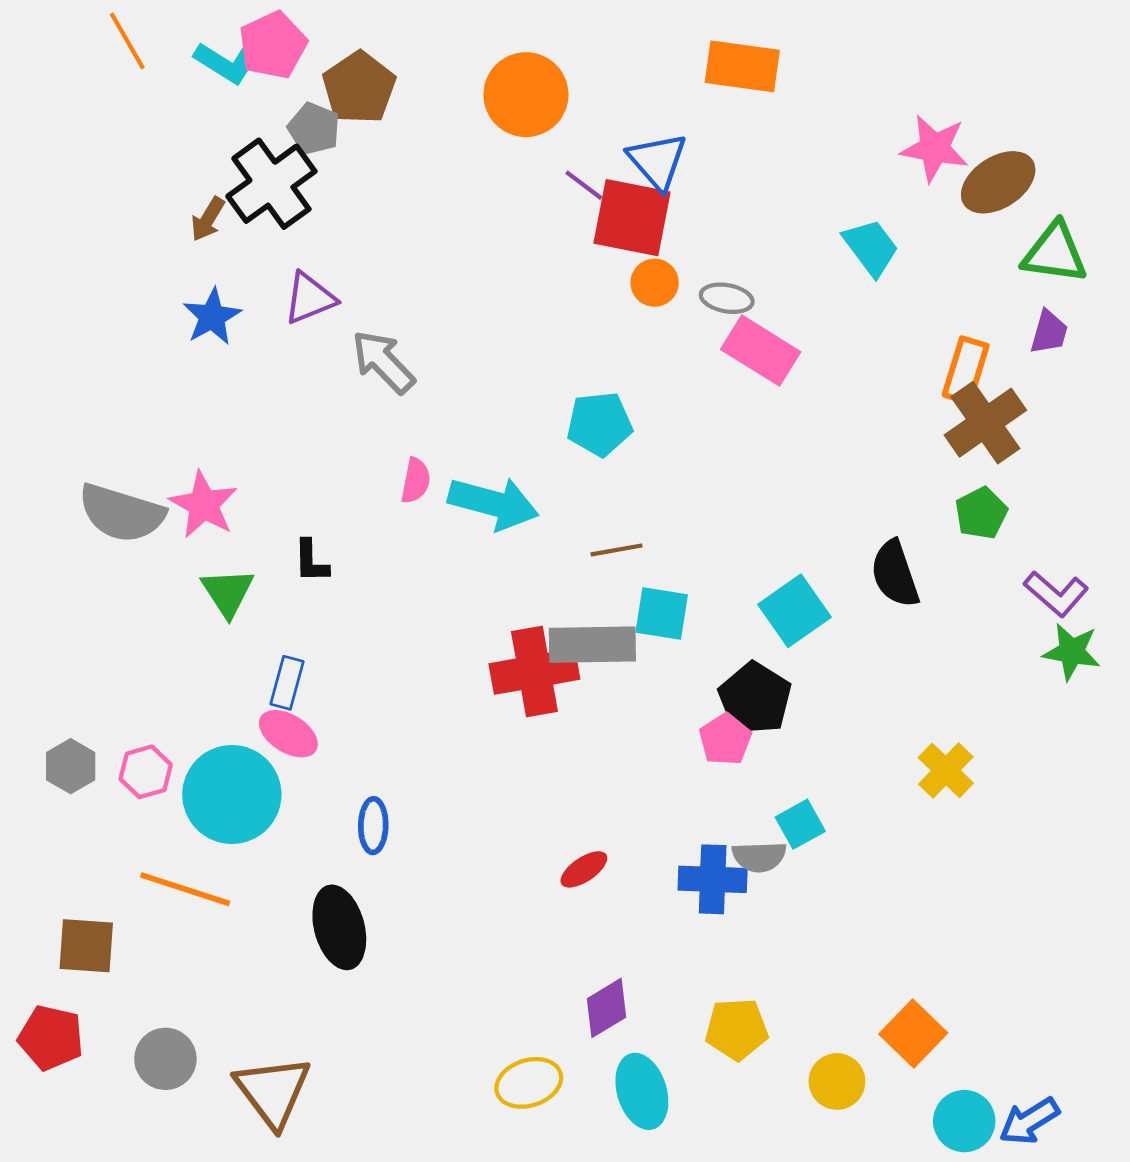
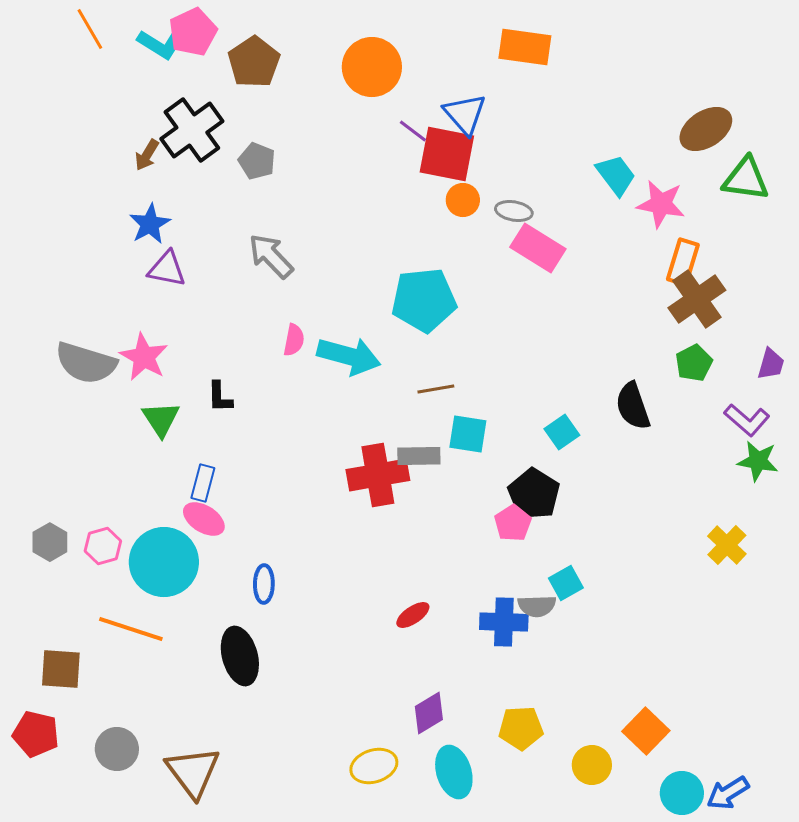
gray pentagon: (314, 129) -> (257, 161), moved
pink star: (935, 148) -> (661, 204), moved
purple triangle: (310, 298) -> (167, 269), moved, turned 33
purple trapezoid: (1049, 332) -> (771, 364), moved
cyan pentagon: (599, 424) -> (424, 300), size x1.4
cyan square: (795, 611) -> (562, 432), size x0.7
gray rectangle: (592, 645) -> (419, 456), size x0.7
yellow cross: (946, 770) -> (727, 545), moved

